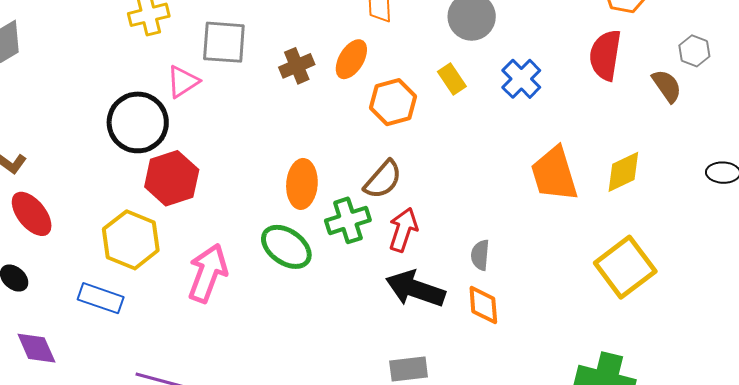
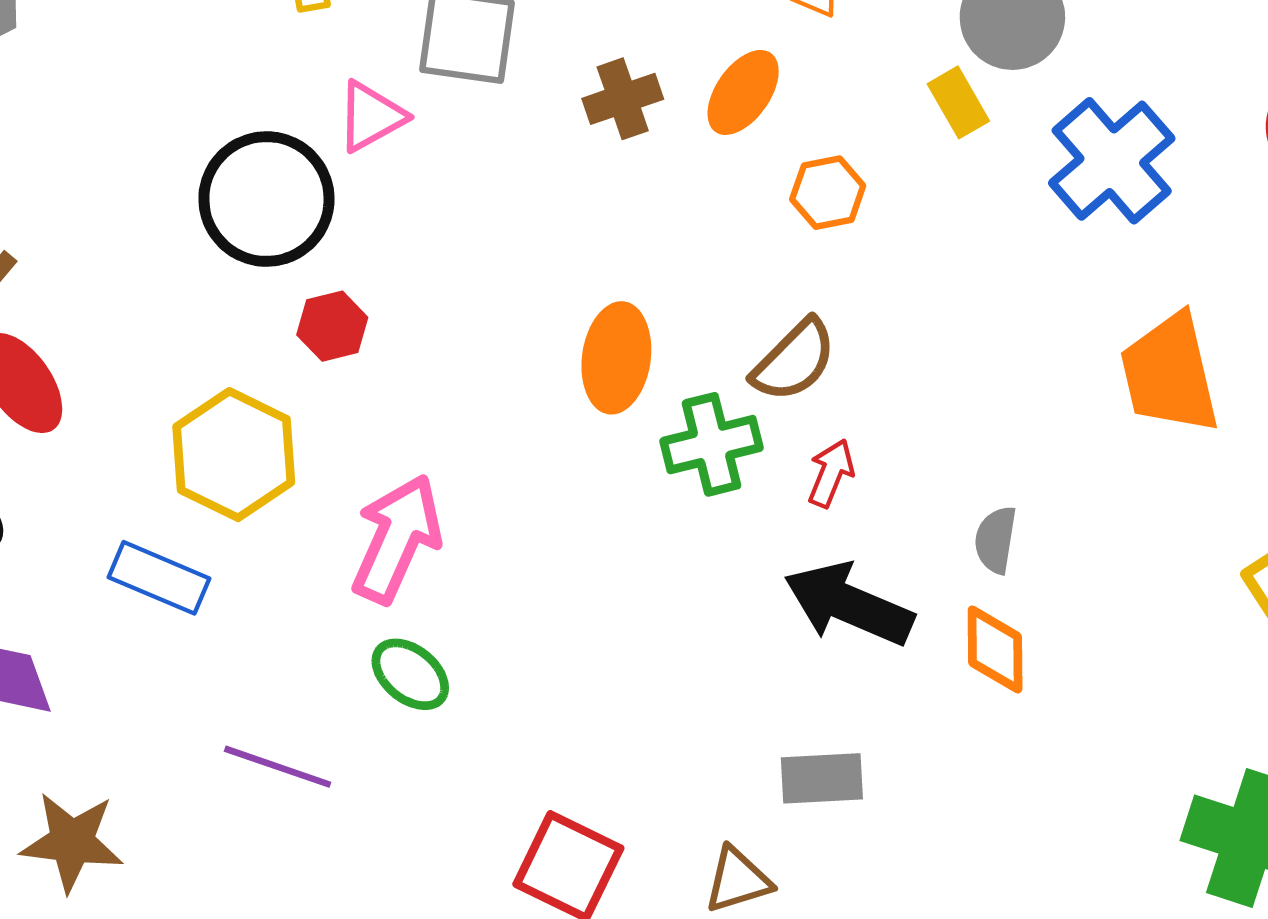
yellow rectangle: (452, 79) -> (958, 102), moved
blue cross: (521, 79) -> (1112, 161), size x1.4
orange hexagon: (393, 102) -> (828, 193), size x0.7
red hexagon: (172, 178) -> (332, 326), size x0.6
red arrow: (403, 230) -> (831, 473), size x0.7
green ellipse: (286, 247) -> (410, 674), moved, size x0.7

